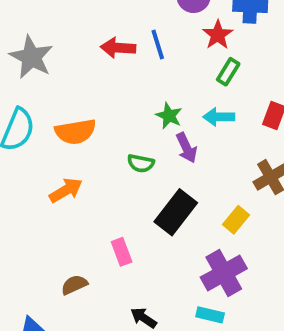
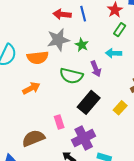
gray star: (31, 57) -> (58, 40), moved, turned 30
green star: (169, 116) -> (82, 45), moved
green semicircle: (141, 163) -> (71, 76), size x1.6
purple cross: (224, 273) -> (84, 138), moved
brown semicircle: (74, 285) -> (33, 138), size x1.6

